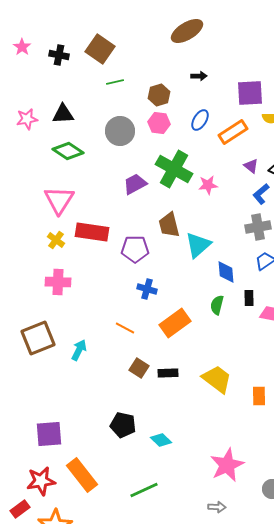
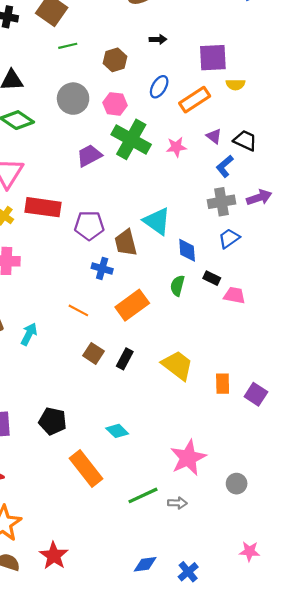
pink hexagon: (159, 123) -> (115, 104), moved
pink star: (208, 185) -> (176, 147), moved
brown trapezoid: (169, 225) -> (126, 243), moved
cyan triangle: (198, 245) -> (157, 221), turned -44
black rectangle: (249, 298) -> (212, 278), turned -63
black rectangle: (168, 373) -> (125, 359), turned -60
black pentagon: (123, 425) -> (53, 421), moved
orange rectangle: (82, 475) -> (86, 469), moved
green line: (144, 490) -> (143, 495), moved

